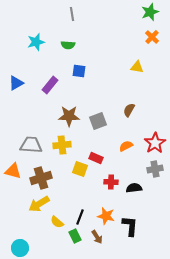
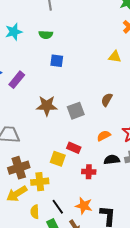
purple rectangle: (50, 85) -> (17, 80), moved
yellow cross: (62, 145) -> (40, 182), moved
black semicircle: (134, 188) -> (112, 160), moved
black line: (80, 217) -> (58, 207), turned -56
yellow semicircle: (57, 222) -> (35, 212), turned 48

